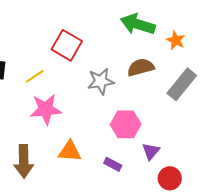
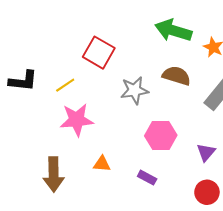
brown semicircle: (141, 67) -> (176, 76), turned 32
orange triangle: (70, 151) -> (102, 164), size x0.7
purple triangle: (151, 151) -> (206, 152), moved

